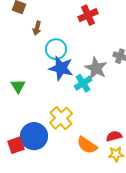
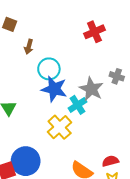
red cross: (88, 15) -> (94, 32), moved
yellow cross: (61, 118) -> (60, 127), moved

